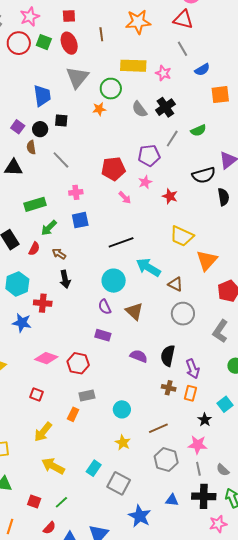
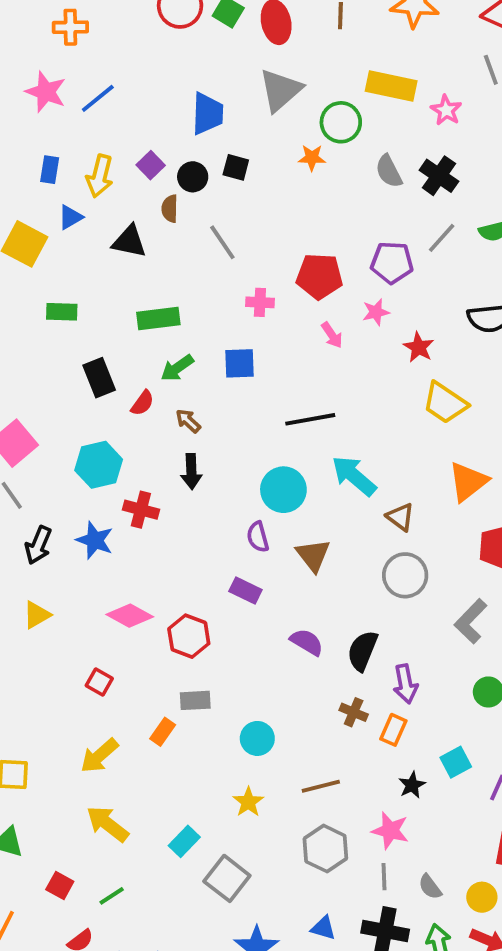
black cross: (165, 107) -> (439, 176), turned -30
pink cross: (76, 192) -> (260, 302), moved
yellow trapezoid: (182, 236) -> (445, 403), moved

